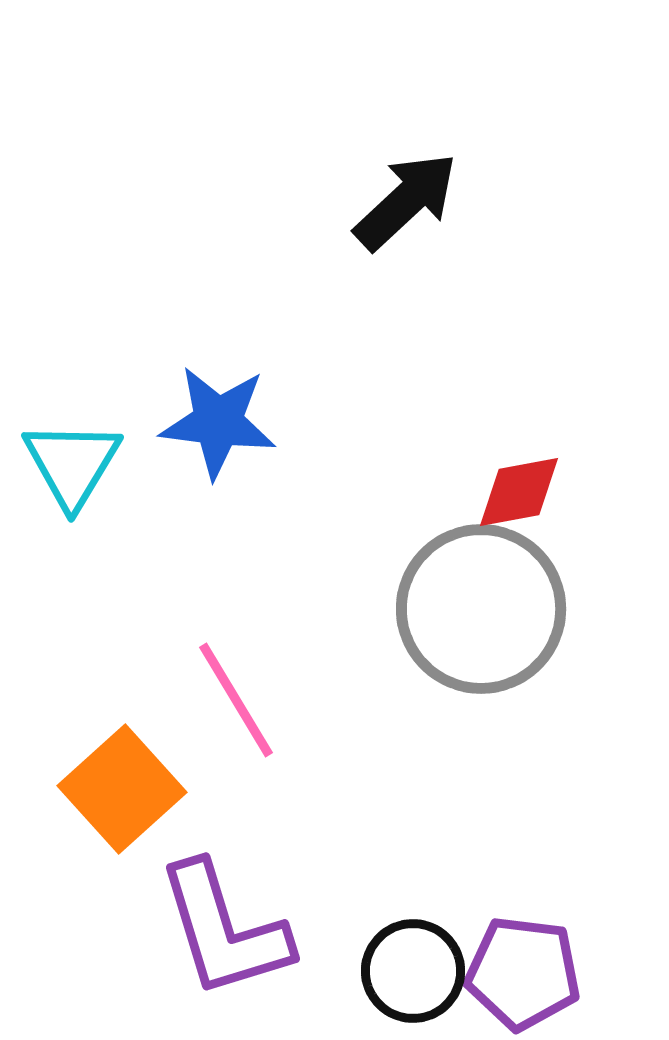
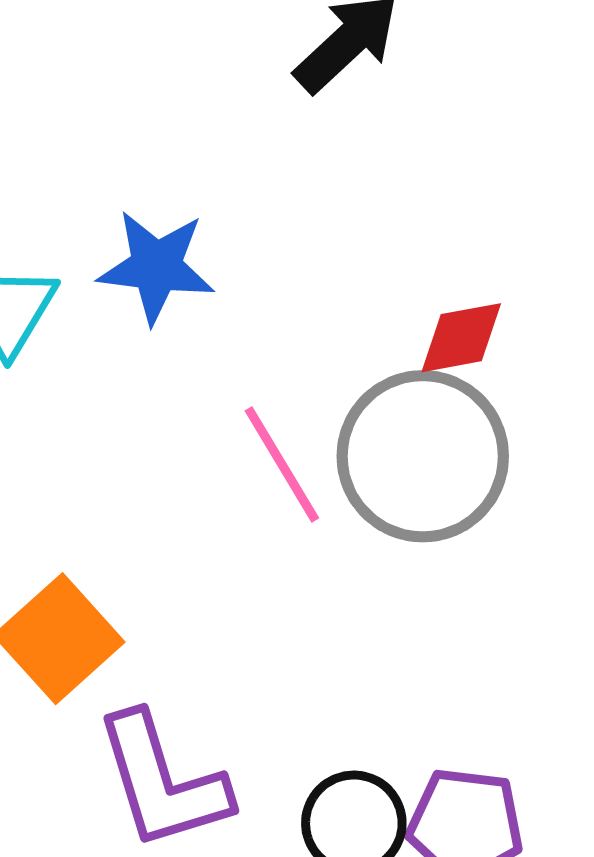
pink line: (236, 700) -> (282, 464), moved

